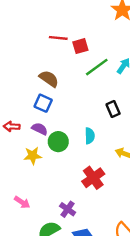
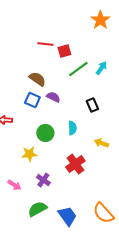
purple semicircle: (40, 129) -> (53, 97), moved
yellow star: (33, 156) -> (29, 154), moved
purple cross: (68, 209) -> (43, 180), moved

